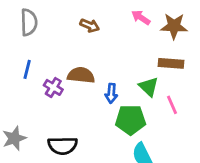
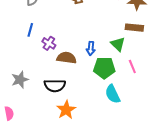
brown semicircle: (81, 75) -> (67, 58), moved
pink line: (172, 105) -> (132, 67), moved

